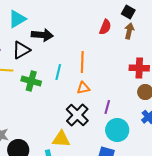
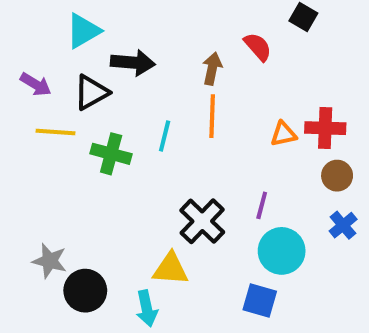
red semicircle: (105, 27) -> (258, 47), turned -63
brown arrow: (129, 31) -> (212, 69), moved
orange triangle: (83, 88) -> (284, 134), moved

